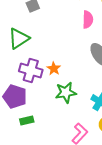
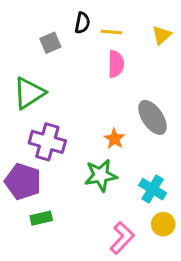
pink semicircle: (88, 20) -> (116, 64), moved
orange star: (54, 69) -> (114, 139), moved

